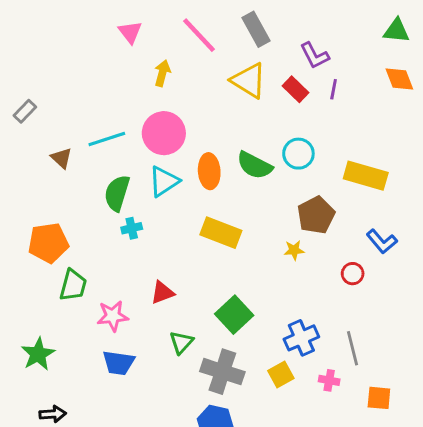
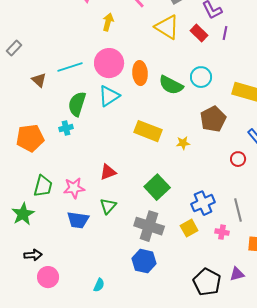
orange ellipse: (209, 171) -> (140, 73), moved
cyan cross: (132, 228) -> (66, 128), moved
yellow star: (294, 250) -> (183, 143), moved
green trapezoid: (73, 285) -> (43, 186), moved
green triangle: (181, 342) -> (108, 206), moved

